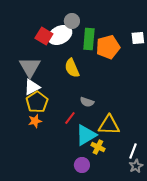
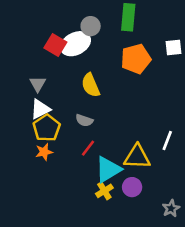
green rectangle: (89, 39) -> (128, 17), moved
gray triangle: (30, 67) -> (38, 84), size x0.6
gray semicircle: (87, 102) -> (84, 120), moved
yellow cross: (98, 147) -> (104, 191), moved, turned 32
white line: (133, 151) -> (167, 141), moved
purple circle: (82, 165) -> (132, 187), moved

